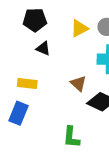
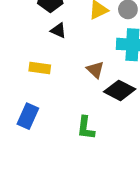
blue rectangle: (19, 113) -> (28, 116), moved

